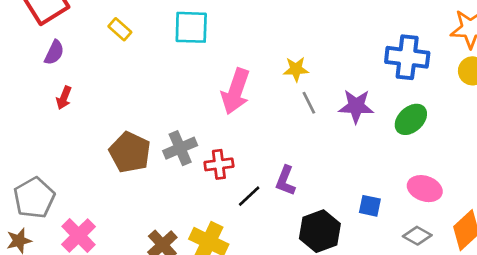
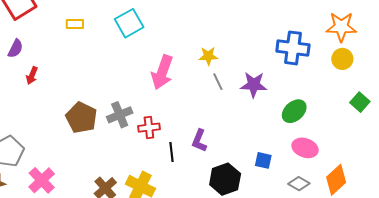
cyan square: (191, 27) -> (129, 23), turned -32
yellow rectangle: (120, 29) -> (75, 24), turned -42
purple semicircle: (54, 52) -> (15, 49), moved
green ellipse: (411, 119) -> (294, 111), moved
black line: (249, 196) -> (172, 152), turned -54

